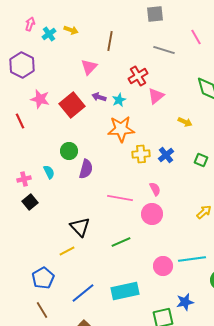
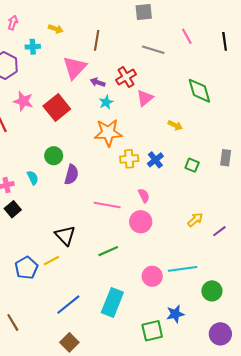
cyan cross: (49, 34) -> (33, 47), moved, turned 32
pink triangle: (89, 67) -> (75, 68), size x1.4
purple arrow: (99, 97) -> (98, 82), moved
blue pentagon: (43, 278) -> (26, 268), moved
cyan rectangle: (125, 291) -> (112, 302), turned -56
brown line: (42, 310) -> (13, 322), moved

